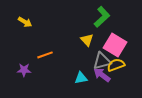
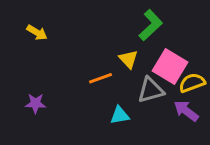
orange line: (45, 55) -> (100, 78), moved
yellow semicircle: (116, 65) -> (192, 83), moved
purple arrow: (102, 75) -> (186, 111), moved

